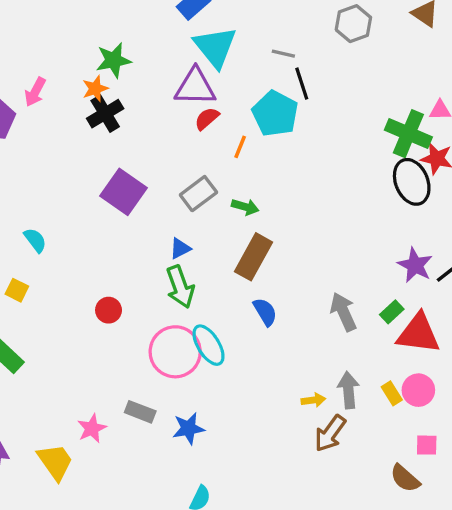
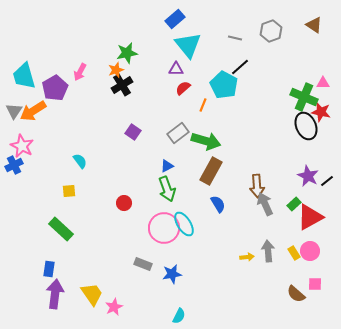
gray line: (283, 54) -> (235, 38), moved
black line: (302, 84) -> (240, 67), turned 66
purple triangle: (195, 87) -> (176, 69), size x0.6
purple square: (124, 192) -> (133, 132), size x0.6
green arrow: (245, 207) -> (206, 141), size x1.8
yellow square: (17, 290) -> (69, 191), turned -32
red triangle: (418, 333) -> (310, 217), turned -36
pink star: (92, 428) -> (114, 307), moved
brown arrow: (330, 433) -> (257, 186), moved, turned -40
brown semicircle: (405, 478) -> (296, 294), moved

